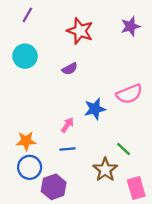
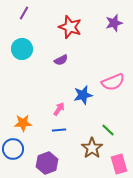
blue circle: (30, 167) -> (13, 149), moved

